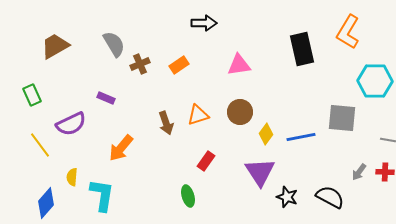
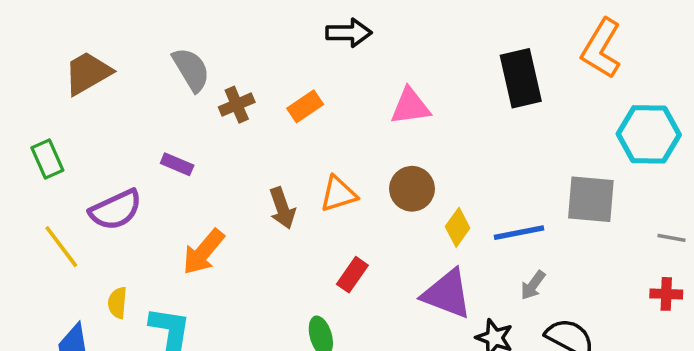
purple triangle: (260, 172) -> (447, 294), turned -36
gray arrow: (359, 172) -> (533, 285), moved

